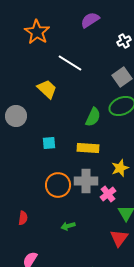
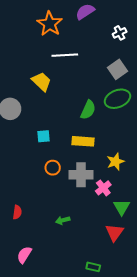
orange star: (37, 32) -> (50, 24), moved
white line: (70, 63) -> (65, 55), turned -35
orange circle: (58, 185) -> (53, 168), moved, size x0.6

